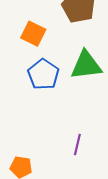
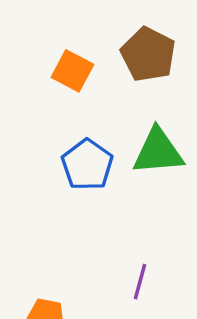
orange square: (33, 34) -> (72, 71), moved

